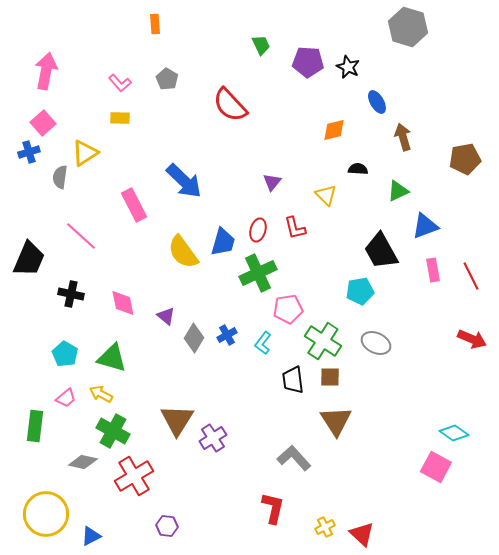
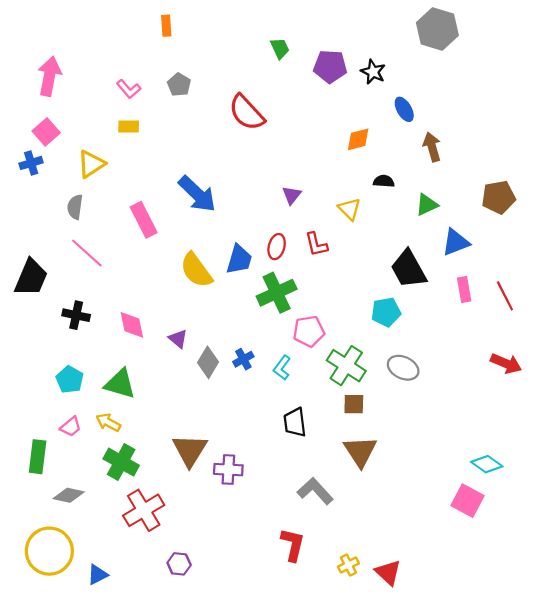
brown pentagon: (465, 159) -> (499, 197), moved
gray semicircle: (60, 177) -> (75, 207), moved
black trapezoid: (293, 380) -> (295, 422), moved
purple cross: (213, 438) -> (228, 470), turned 36
gray diamond: (83, 462) -> (69, 495), moved

